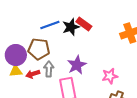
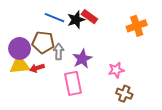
blue line: (50, 25) -> (54, 18), turned 42
gray arrow: (49, 69) -> (59, 52), moved
yellow triangle: (16, 71) -> (20, 65), size x1.5

